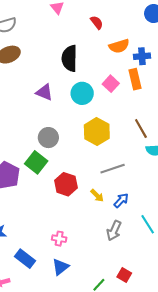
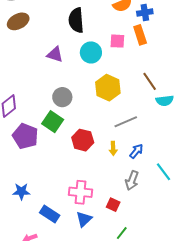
pink square: (111, 84) -> (117, 41), turned -35
yellow arrow: (97, 196) -> (113, 148), turned 48
pink cross: (59, 239) -> (80, 192), size x1.6
red square: (124, 275) -> (113, 205), moved

